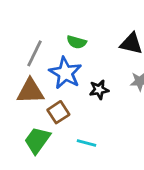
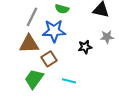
blue star: (65, 73) -> (54, 31), turned -30
black star: (99, 90) -> (85, 47), moved

